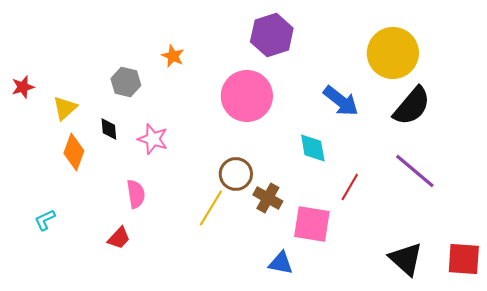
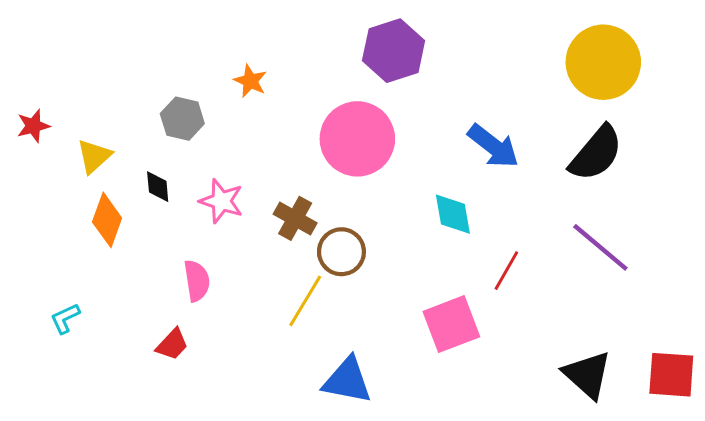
yellow circle: (393, 53) -> (603, 62), moved
brown cross: (268, 198) -> (295, 218), moved
pink square: (312, 224) -> (451, 324), turned -30
blue triangle: (281, 263) -> (347, 380), moved, size x1.4

